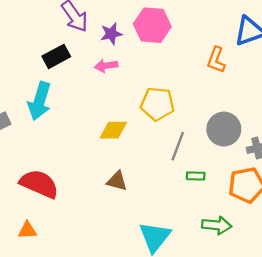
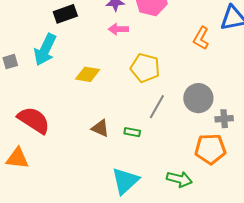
pink arrow: (106, 66) -> (118, 29), moved
yellow diamond: (113, 130) -> (88, 74), moved
green rectangle: (196, 176) -> (132, 132), moved
orange triangle: (27, 230) -> (17, 158), size x1.4

